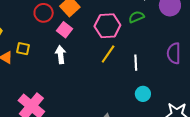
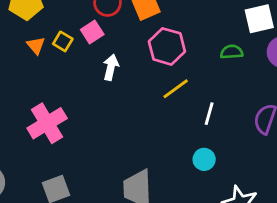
pink hexagon: (107, 26) -> (167, 46), moved
pink square: (65, 30) -> (92, 32), moved

